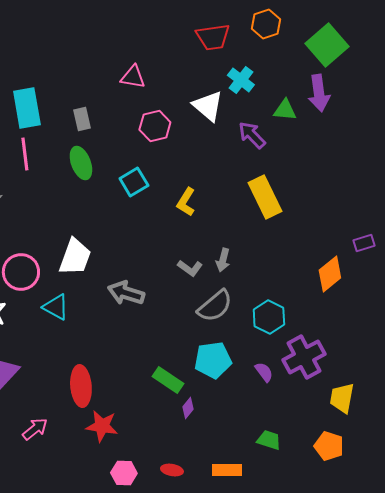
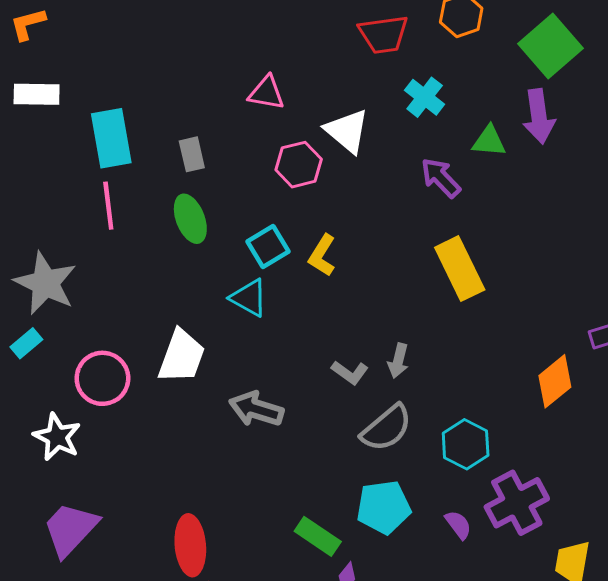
white triangle: (208, 106) -> (347, 131), moved
yellow L-shape: (186, 202) -> (322, 255), moved
cyan triangle: (56, 307) -> (249, 298), moved

